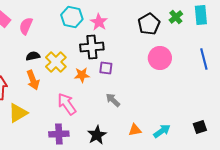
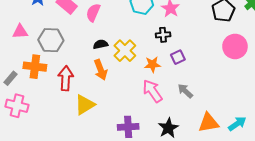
black cross: (92, 47) -> (163, 35), size x0.6
purple square: (106, 68) -> (178, 57), turned -32
pink arrow: (67, 104) -> (152, 91), moved
orange triangle: (135, 130) -> (209, 123), size x1.5

